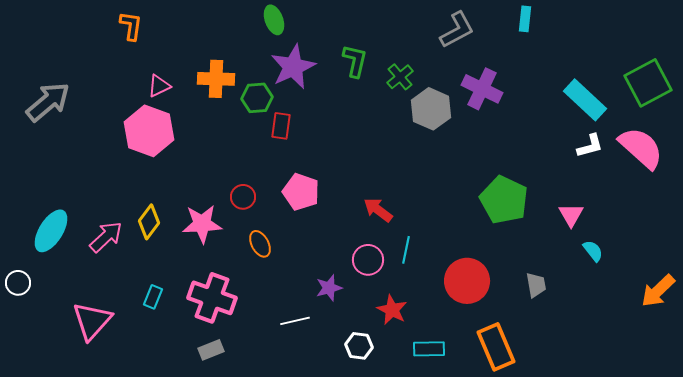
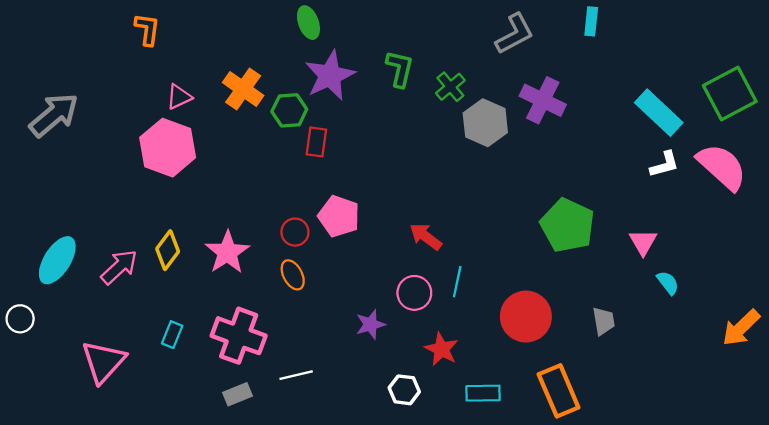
orange cross: (216, 79) -> (243, 89), turned 33
red circle: (243, 197) -> (295, 232), moved
pink star: (202, 224) -> (227, 252), turned -30
white line: (295, 321) -> (296, 375), moved

